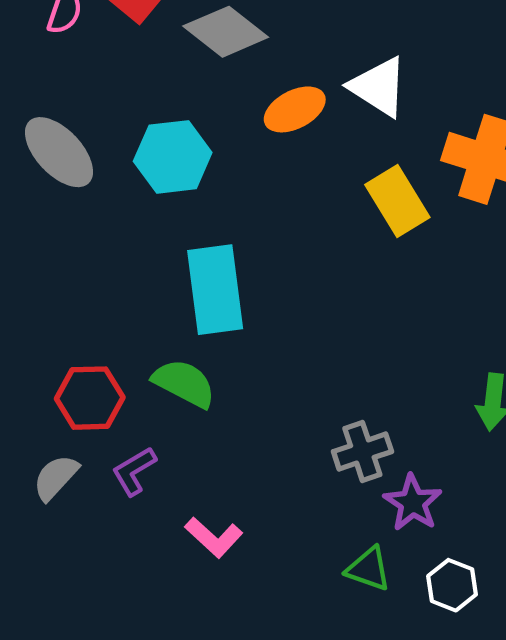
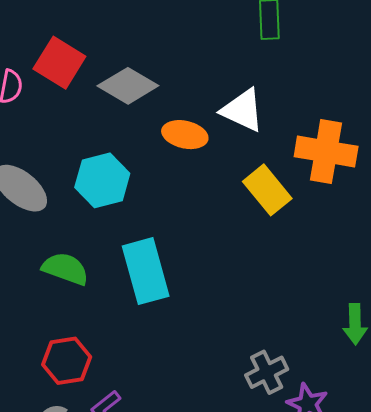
orange ellipse: (295, 109) -> (185, 135), turned 48
green semicircle: (184, 383) -> (65, 269), moved

